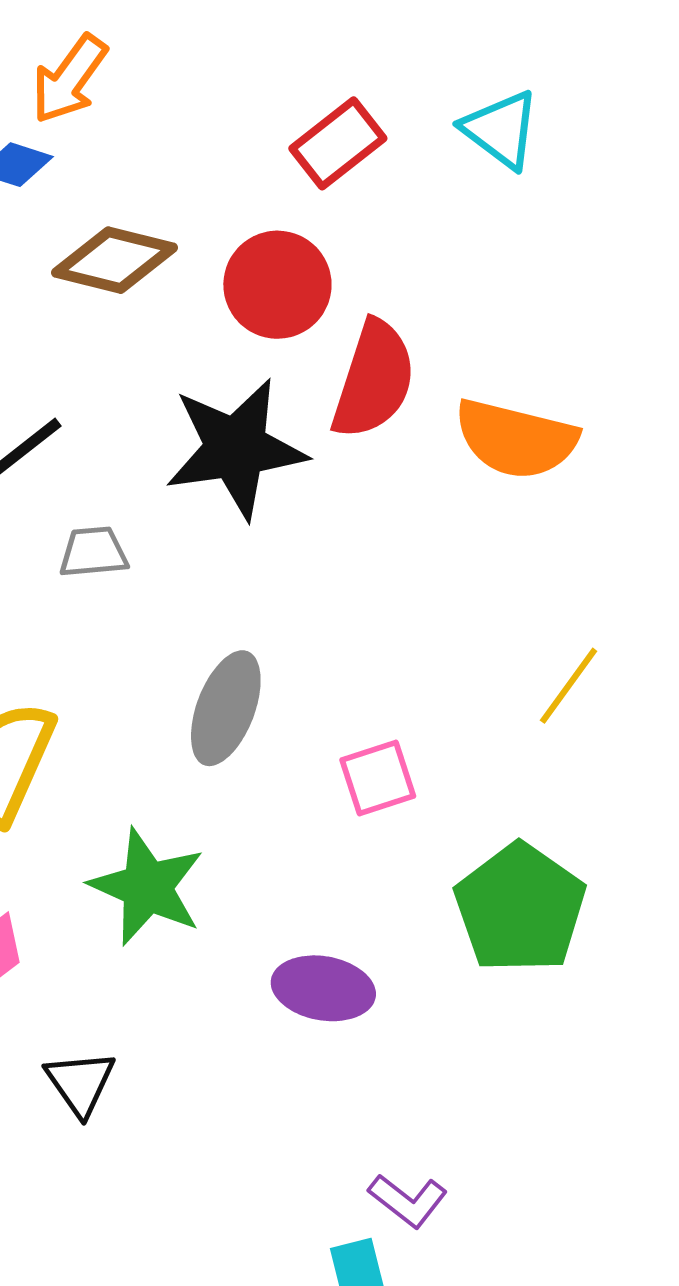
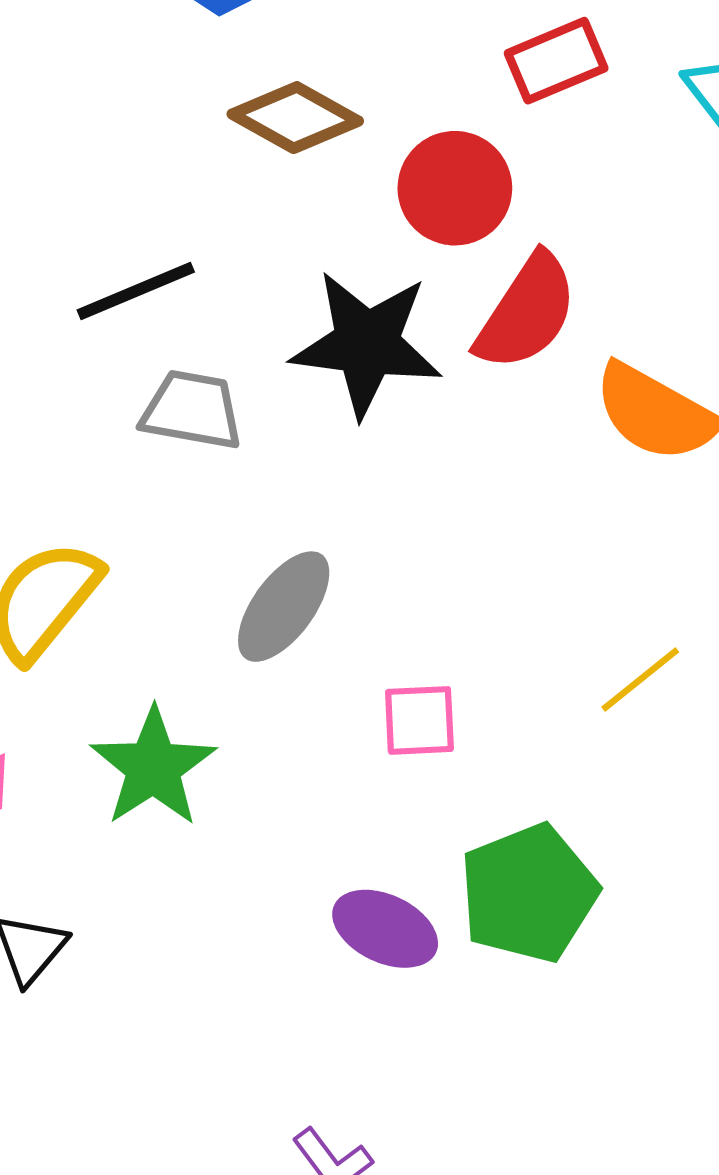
gray trapezoid: (93, 552) -> (192, 410), size x1.4
purple ellipse: (323, 988) -> (385, 929), moved

